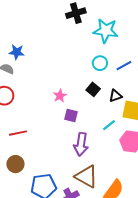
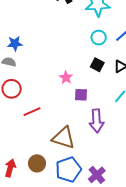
red line: (18, 133) -> (32, 112), moved
brown circle: (15, 164) -> (37, 163), moved
brown triangle: (86, 176) -> (64, 138), moved

